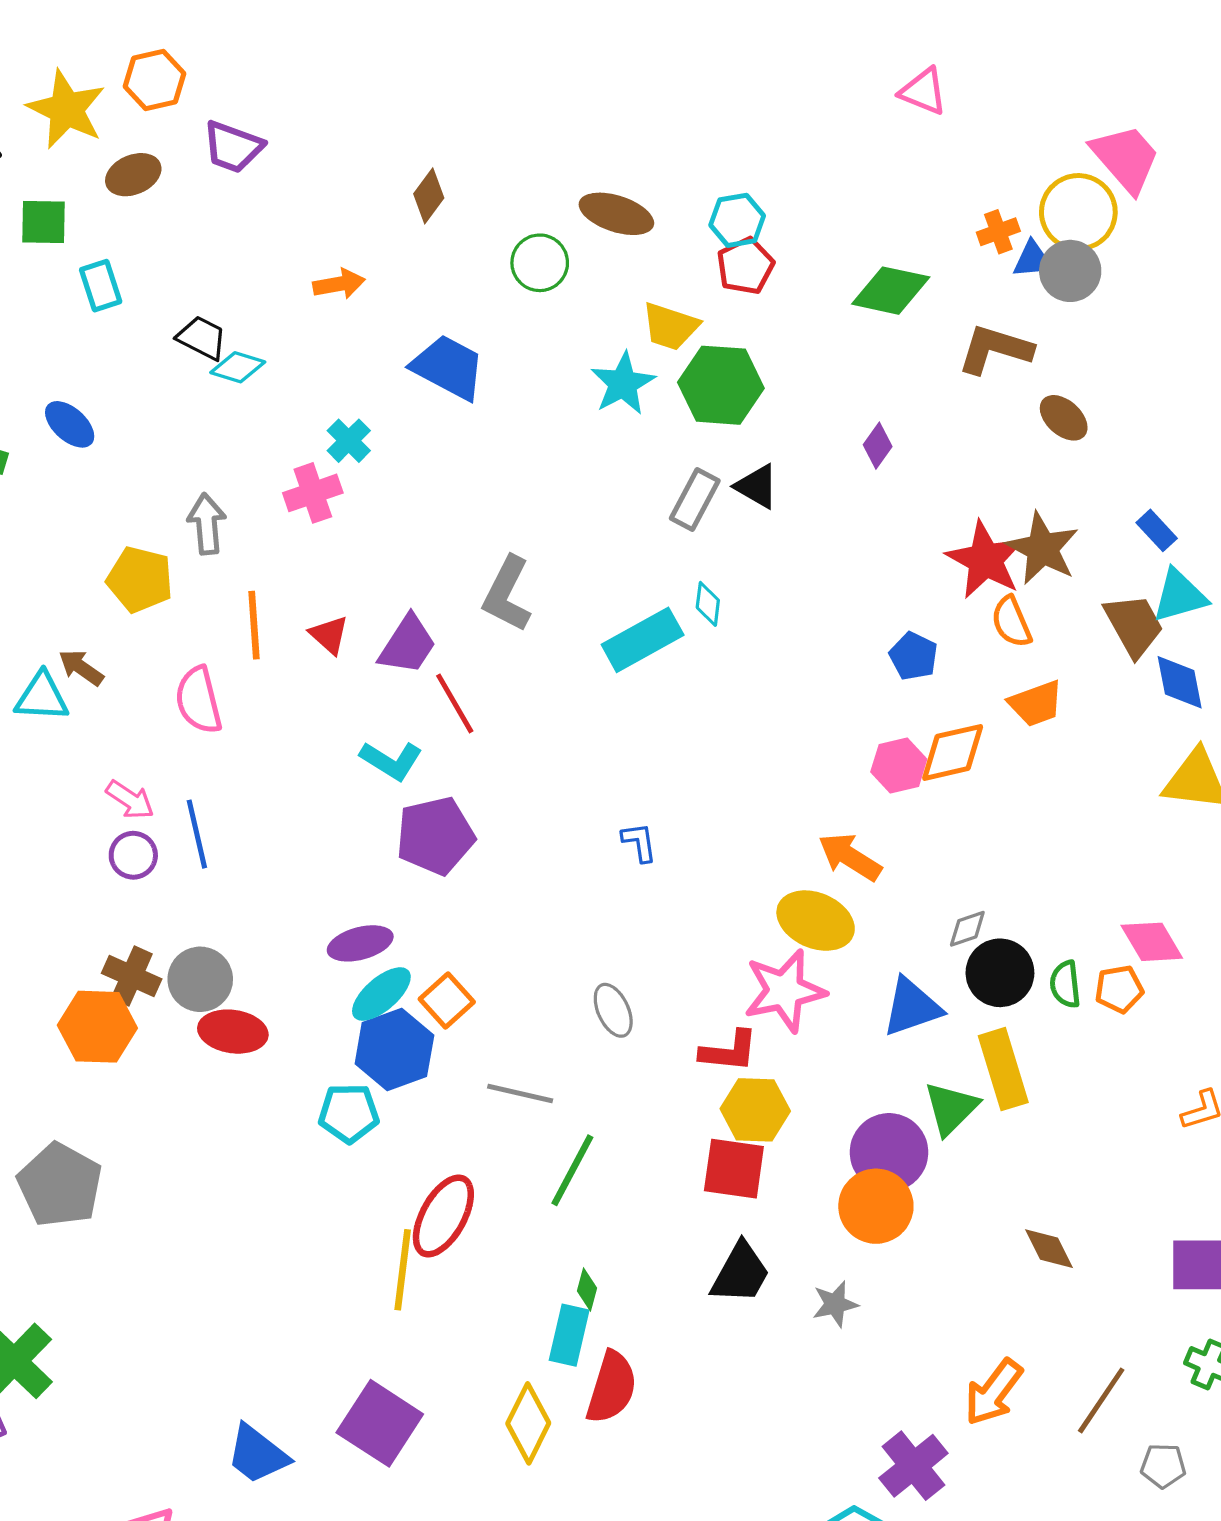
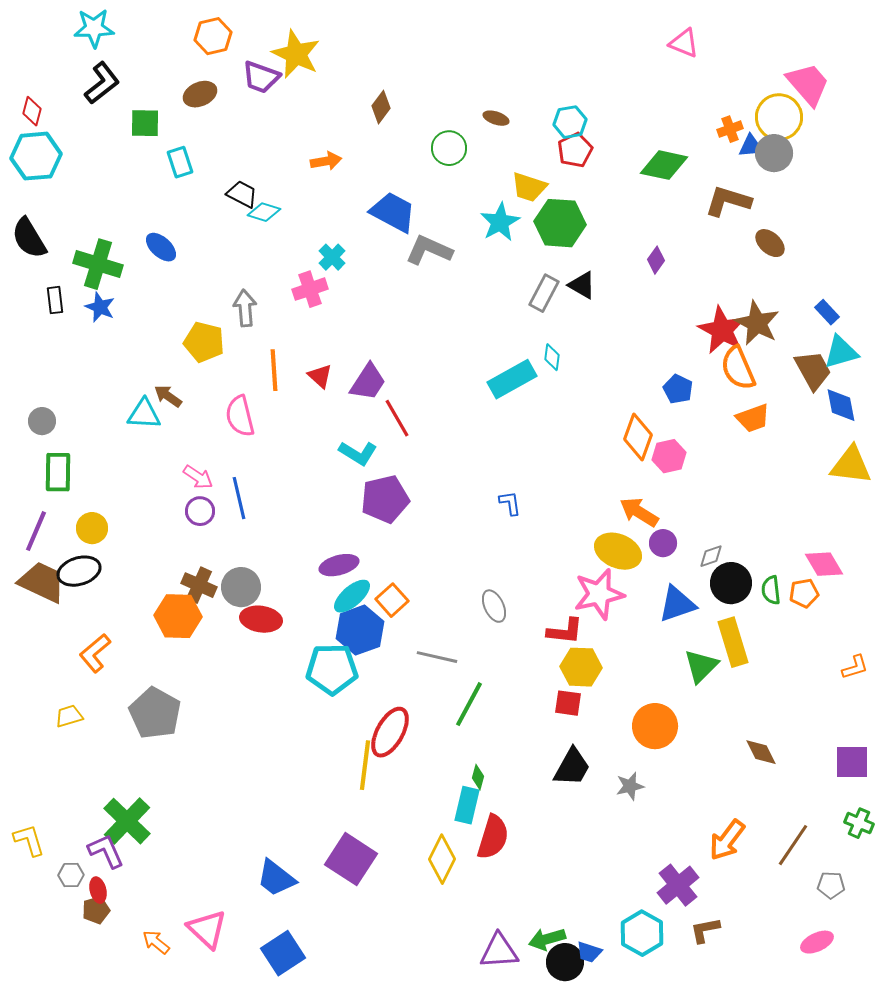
yellow star: (66, 109) -> (296, 54), moved
brown ellipse: (616, 214) -> (496, 118), size x0.6
gray L-shape: (507, 594) -> (429, 250), moved, turned 87
orange semicircle: (1011, 622) -> (738, 368), size x1.4
orange diamond: (953, 752) -> (638, 437), moved, turned -57
cyan pentagon: (349, 1113) -> (332, 669), size x1.4
purple circle: (889, 1152) -> (663, 543), moved, size x0.6
red square: (734, 1169) -> (568, 703), size x0.7

